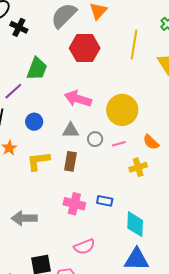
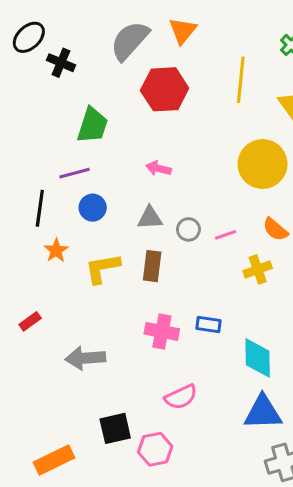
purple line: (13, 91) -> (75, 173), moved, turned 30
pink arrow: (78, 99) -> (158, 168), size x0.6
yellow circle: (122, 110) -> (263, 164), moved

